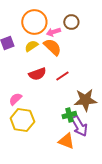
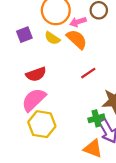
yellow semicircle: (31, 46) -> (52, 38), turned -112
red semicircle: (37, 74) -> (36, 74), moved
pink semicircle: (15, 99) -> (34, 100), size x1.6

